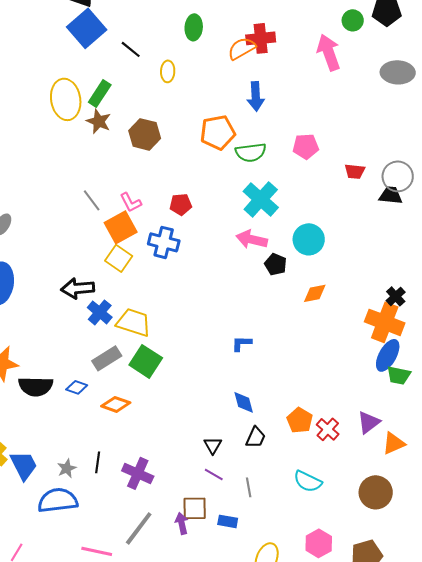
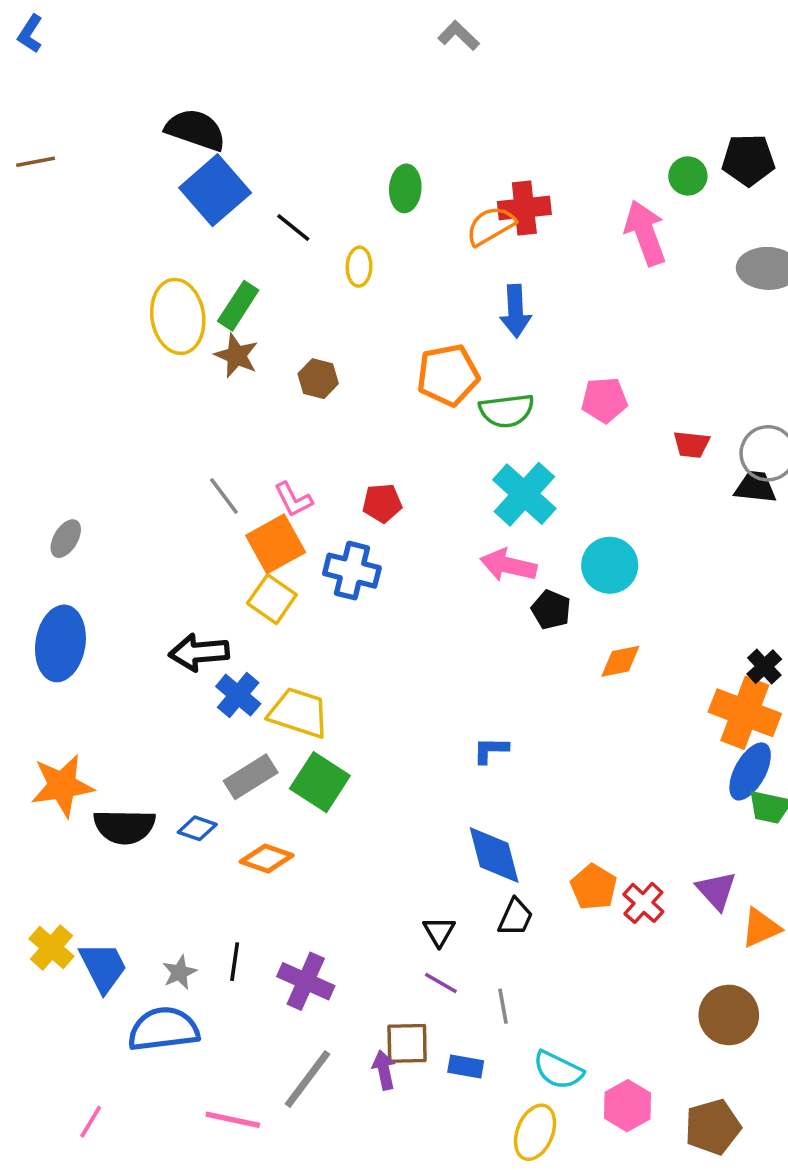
brown hexagon: (145, 134) -> (318, 379), size x0.7
blue diamond: (244, 402) -> (494, 855), size x1.5
purple triangle: (369, 422) -> (716, 891), turned -35
cyan semicircle: (308, 481) -> (558, 1070), moved

